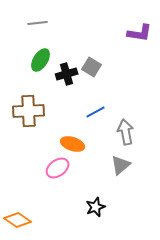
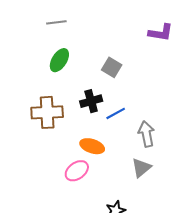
black cross: (67, 74) -> (91, 101), moved

